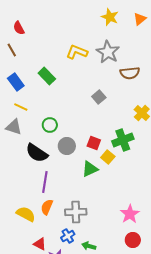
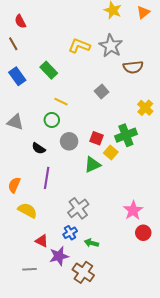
yellow line: (21, 107) -> (61, 102), moved
black semicircle: (37, 153) -> (39, 148), size x0.6
orange semicircle: (47, 207) -> (14, 185), moved
gray cross: (76, 212) -> (78, 208), turned -35
red circle: (133, 240) -> (143, 233), moved

